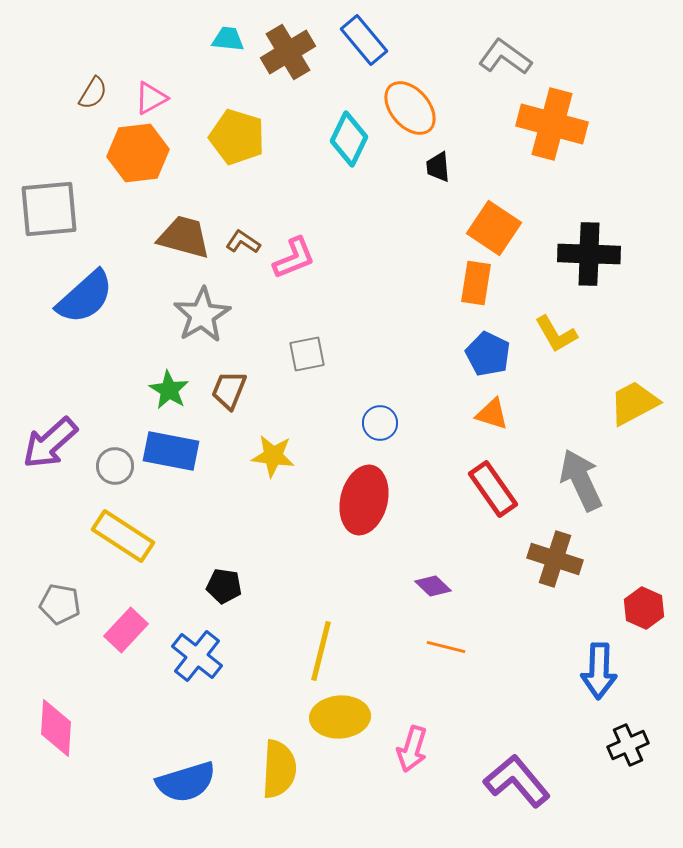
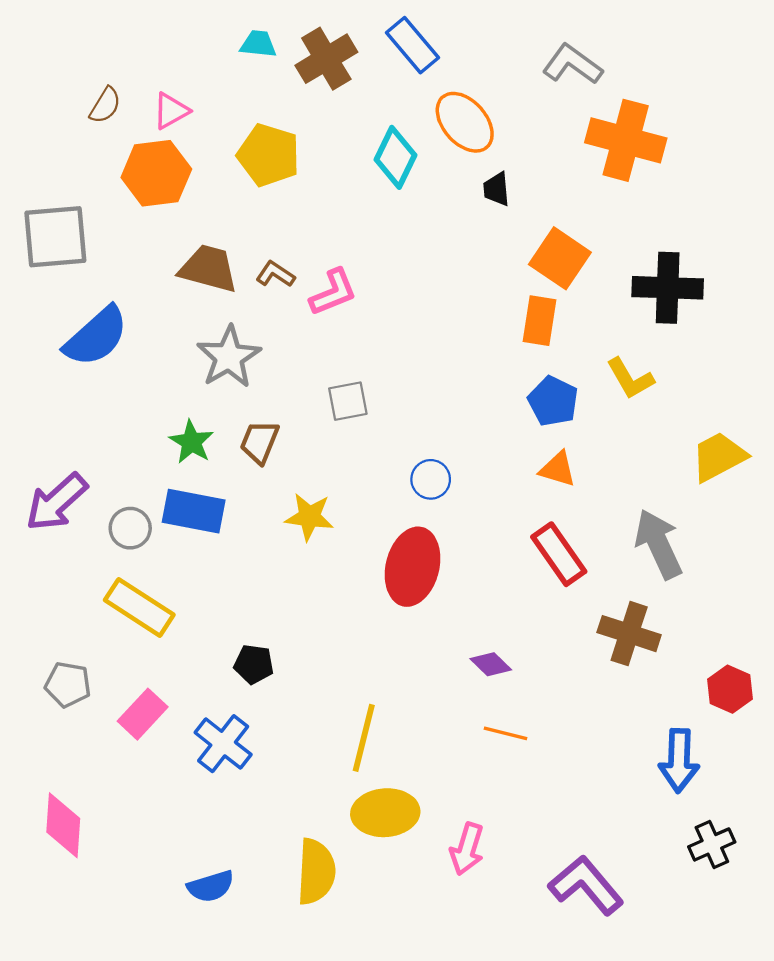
blue semicircle: (186, 782) -> (211, 886), size x0.7

